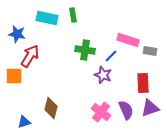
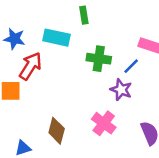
cyan rectangle: (47, 18) -> (57, 38), moved
pink cross: (101, 112) -> (104, 123), moved

